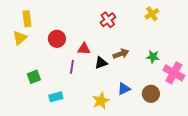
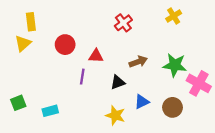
green star: (153, 57) -> (175, 65), size x1.5
black triangle: (101, 63) -> (118, 82), moved
green square: (34, 77) -> (18, 103), moved
cyan rectangle: (56, 97) -> (50, 111), moved
yellow star: (101, 101) -> (115, 115), turned -30

